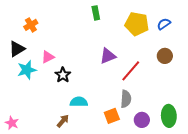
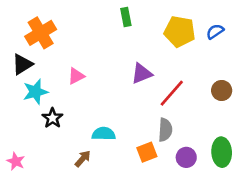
orange cross: (31, 25) -> (41, 33), size x1.6
brown circle: (165, 56) -> (222, 90), moved
pink triangle: (48, 57) -> (76, 76), moved
black star: (63, 75) -> (52, 118), moved

